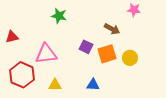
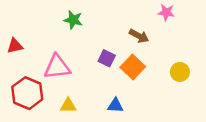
orange square: (107, 54) -> (133, 67), turned -30
yellow circle: (130, 58) -> (180, 72), moved

